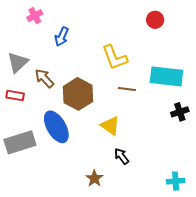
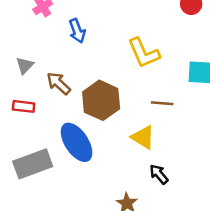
blue arrow: (62, 37) -> (77, 31), turned -42
gray triangle: (18, 62) -> (25, 65), size x0.7
brown line: (127, 89) -> (162, 103), moved

